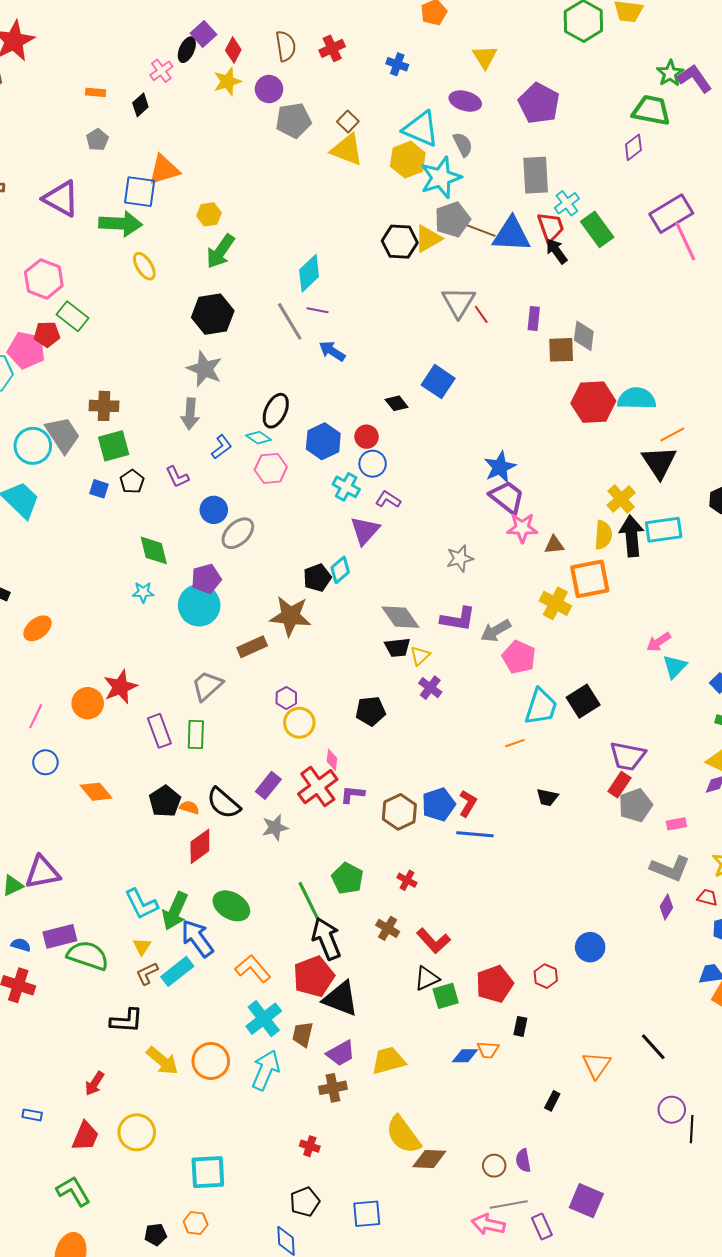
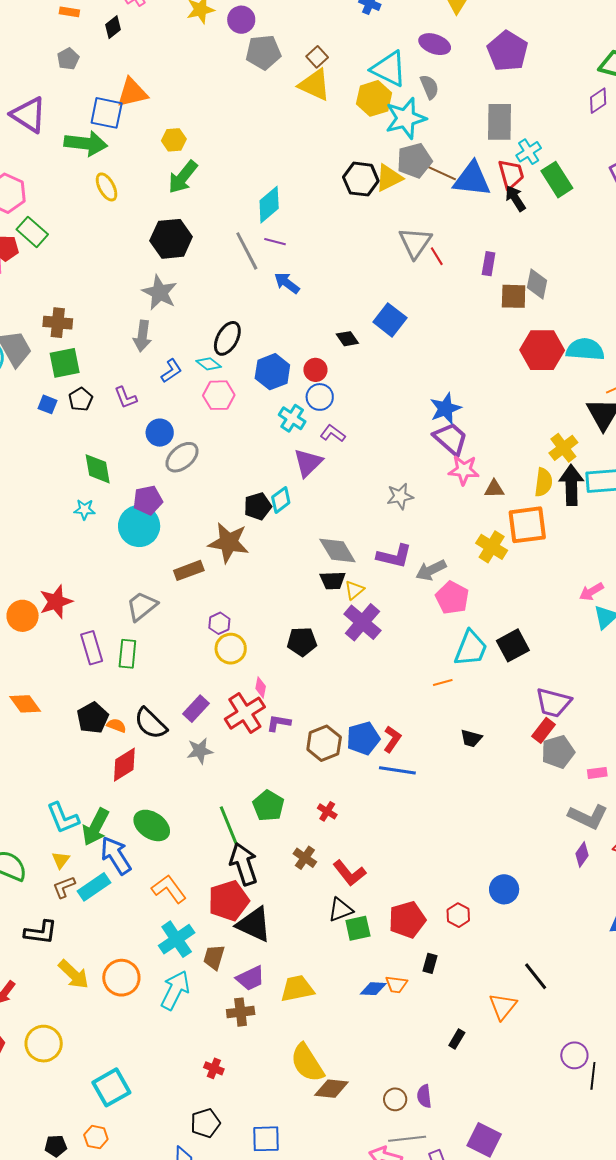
purple cross: (430, 688) -> (362, 622), size x1.6
black line: (653, 1047) -> (536, 976), moved
cyan square: (208, 1172) -> (111, 1087), turned -30

